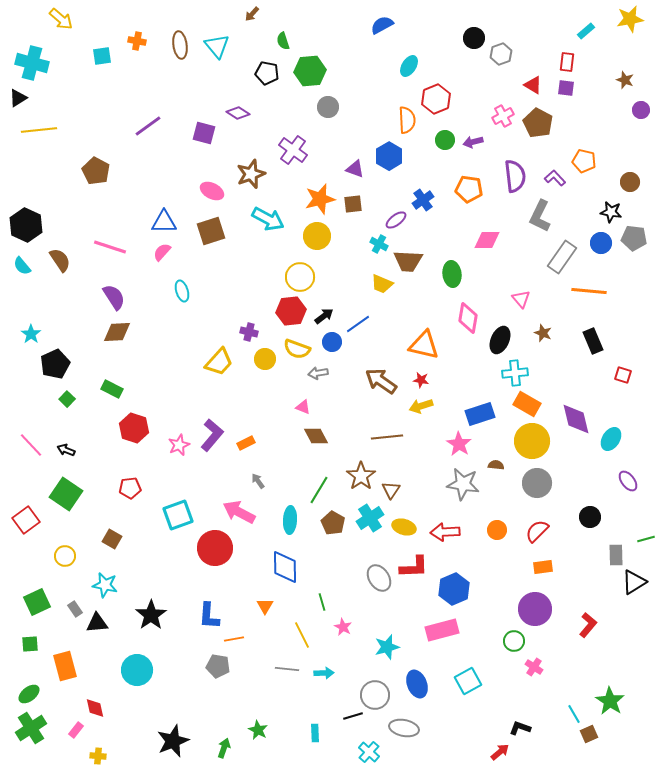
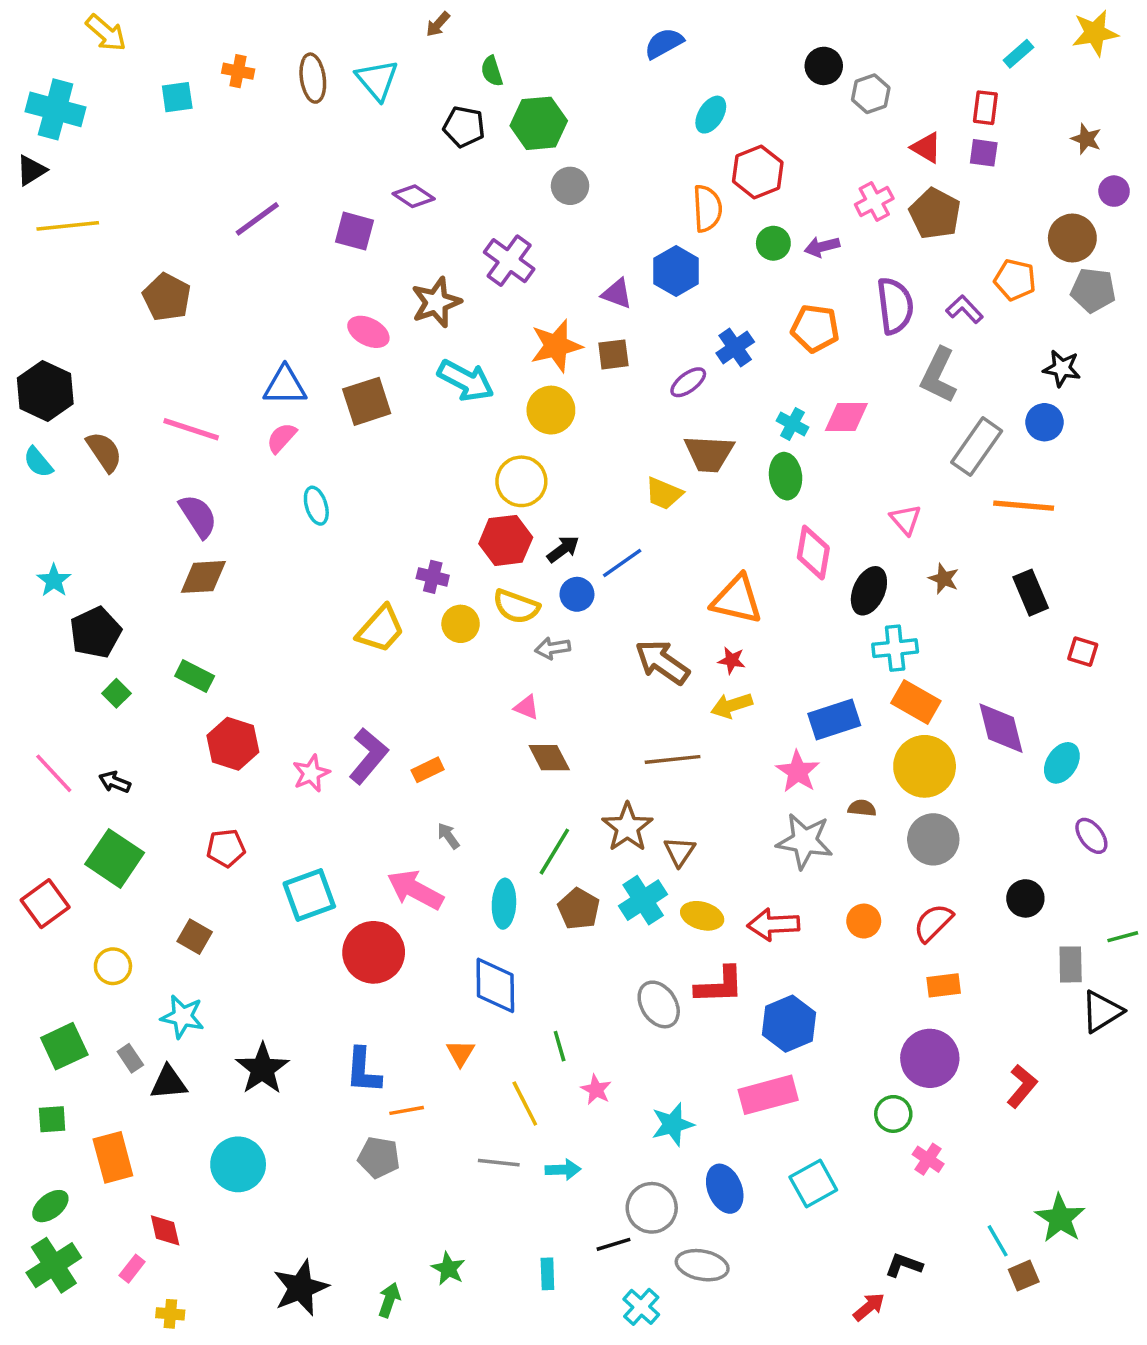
brown circle: (630, 182) -> (1072, 238), moved, size x1.4
gray pentagon: (634, 238) -> (1093, 290), moved
cyan cross: (379, 244) -> (792, 424), moved

